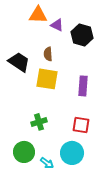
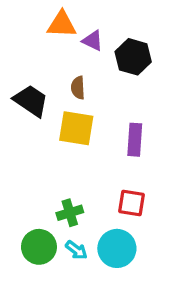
green cross: (39, 122) -> (70, 213), moved
cyan arrow: (47, 163) -> (76, 250), moved

